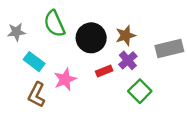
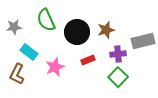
purple cross: (128, 60) -> (118, 54), moved, turned 35
brown L-shape: (37, 95) -> (17, 74), moved

